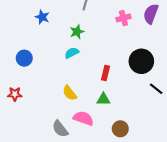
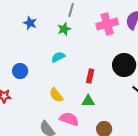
pink cross: (123, 18) -> (107, 24), size x1.5
green star: (77, 32) -> (64, 29), moved
blue circle: (24, 58) -> (20, 71), moved

